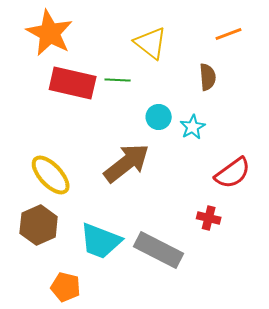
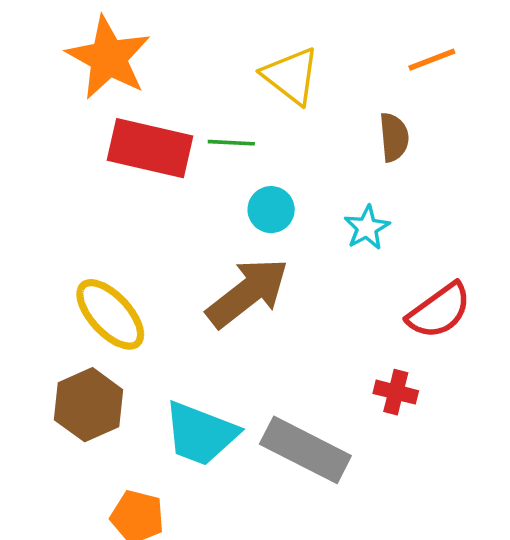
cyan circle: (159, 117) -> (271, 210), moved

